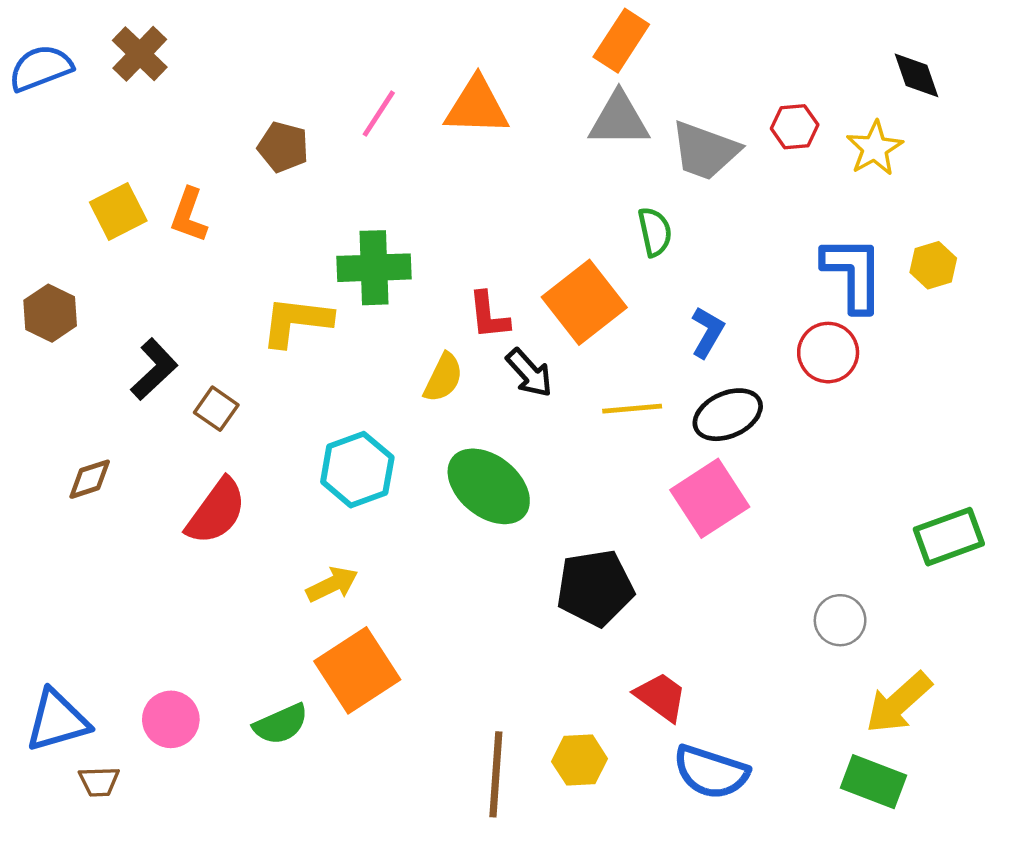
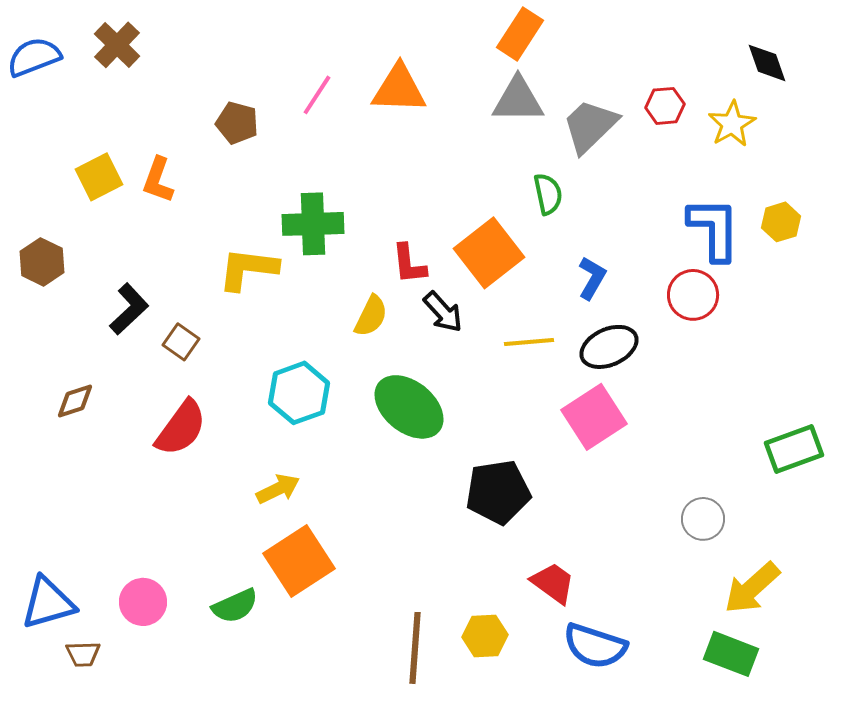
gray trapezoid: (705, 151) -> (590, 126), turned 116

